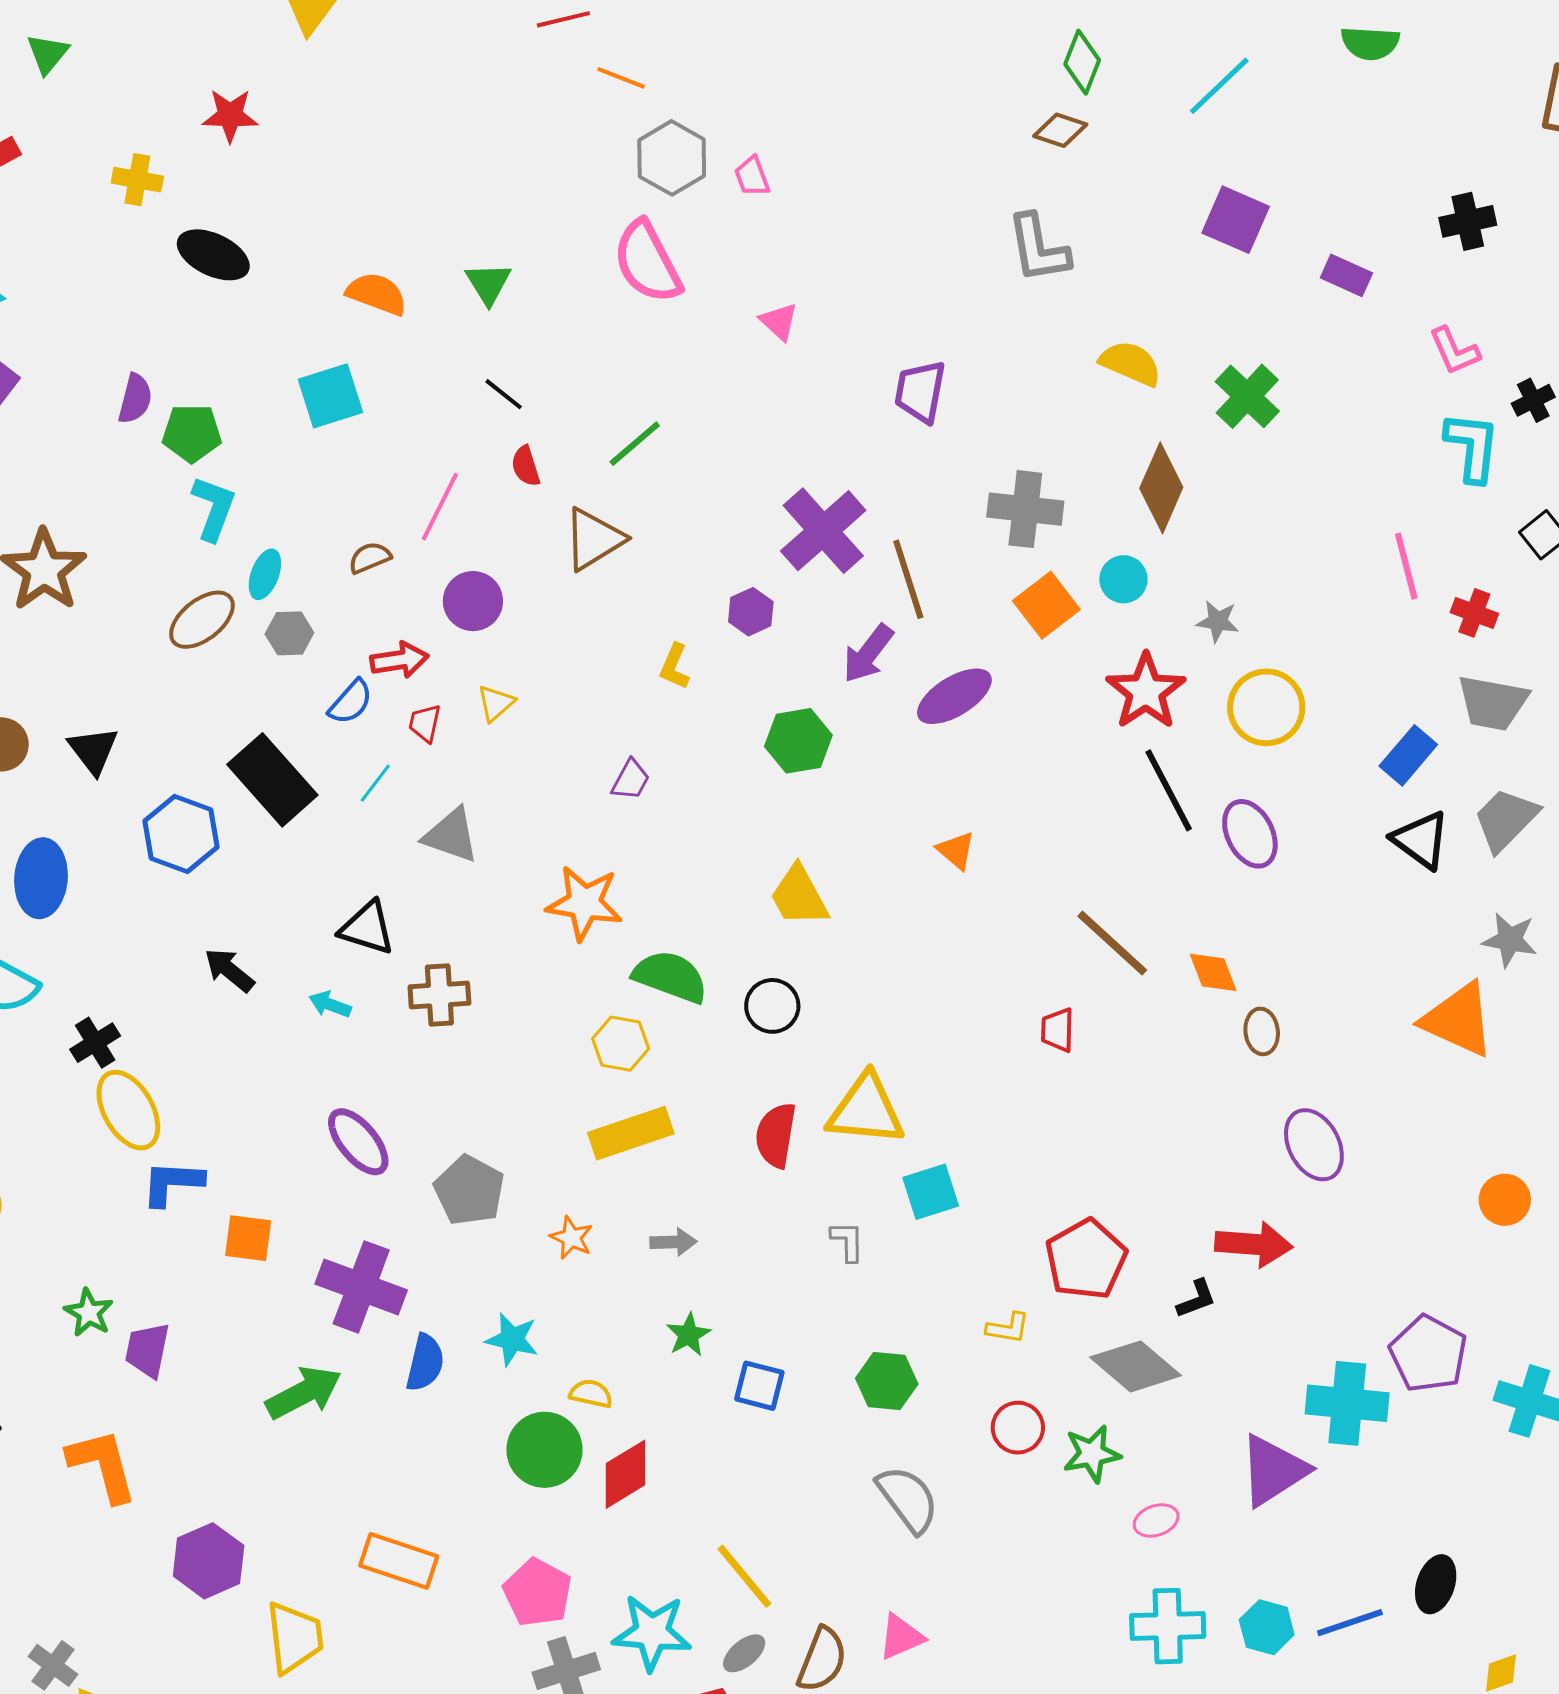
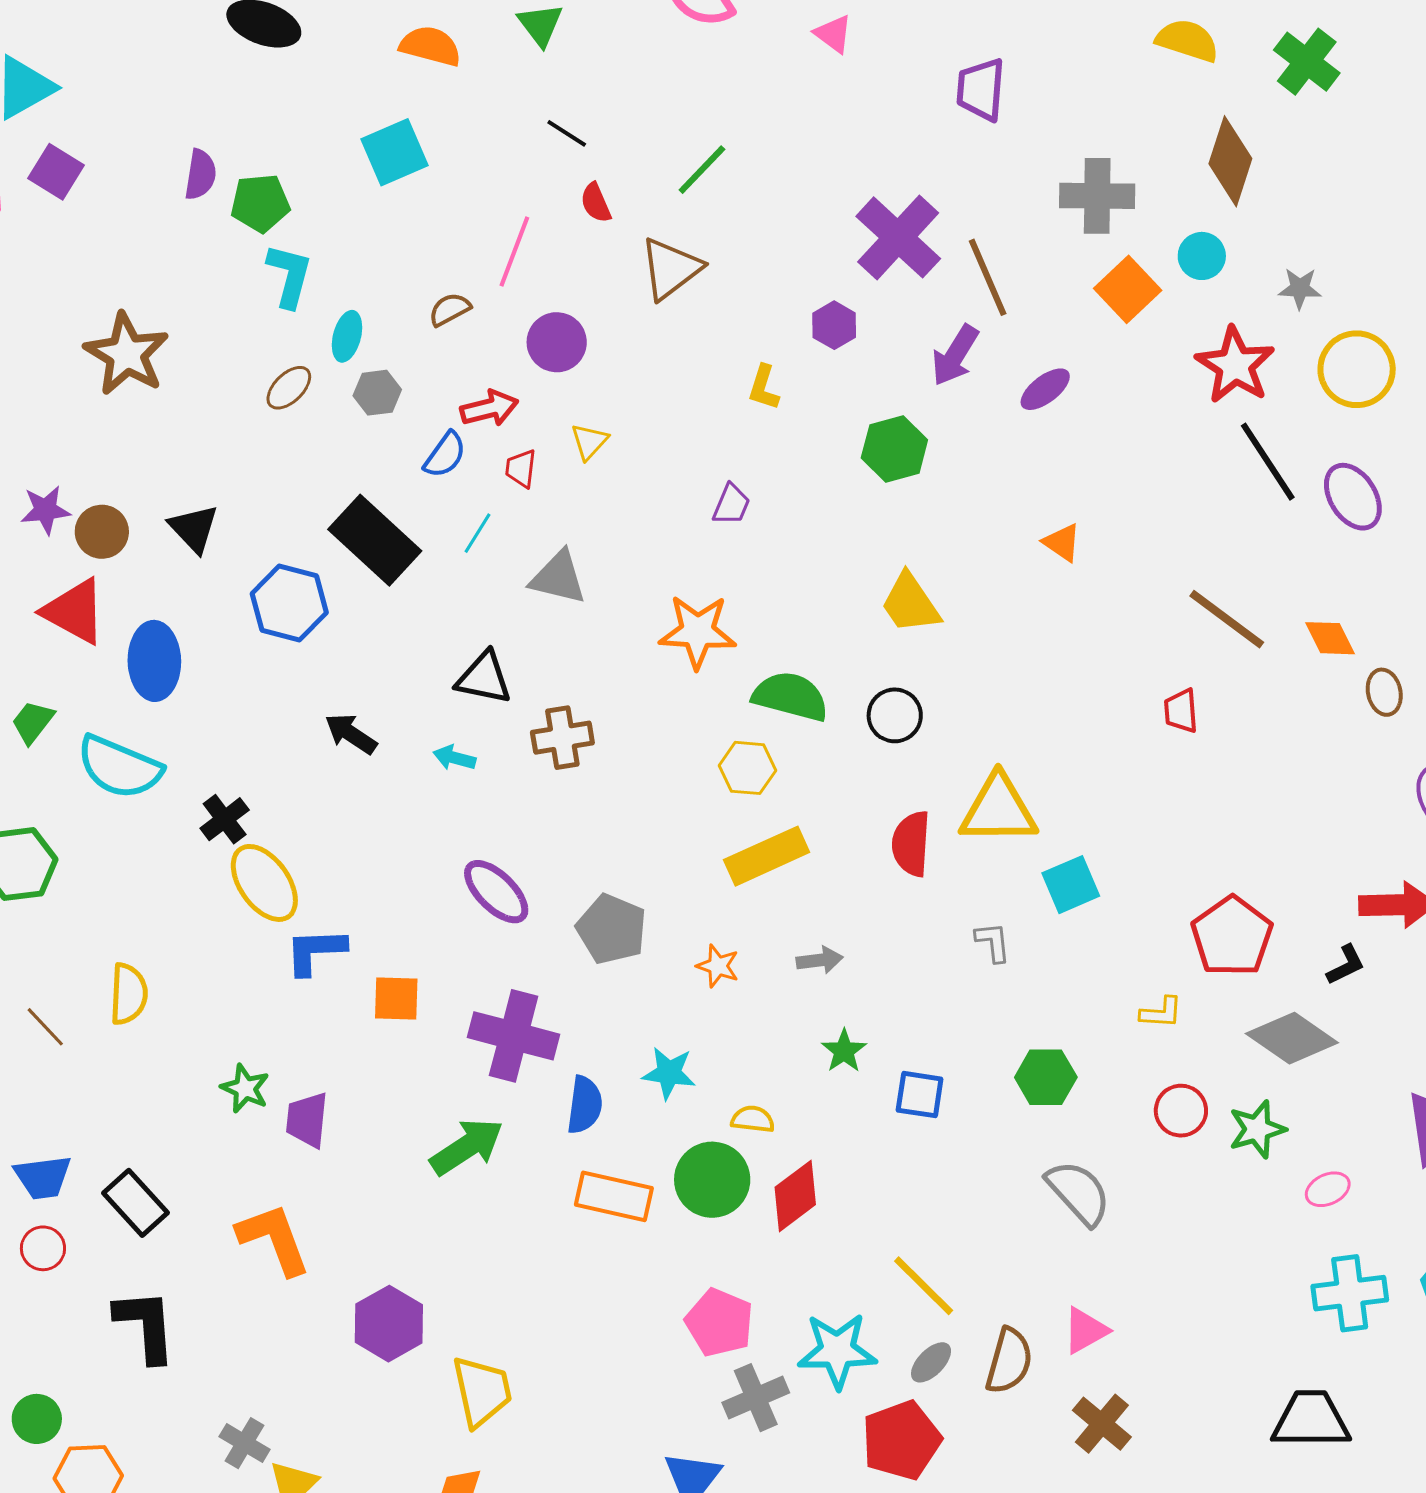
brown ellipse: (202, 620) -> (289, 388), size x0.7
purple ellipse: (954, 696) -> (1045, 389), size x0.7
orange rectangle: (399, 1561) -> (614, 1196), moved

